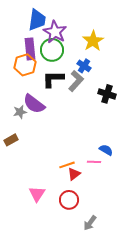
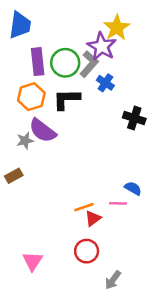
blue trapezoid: (37, 20) -> (20, 25), moved
purple star: (55, 32) -> (102, 46), moved
yellow star: (93, 41) -> (117, 28), moved
orange hexagon: (25, 65) -> (31, 97), moved
gray L-shape: (76, 81) -> (89, 64), moved
pink triangle: (37, 194) -> (33, 261), moved

